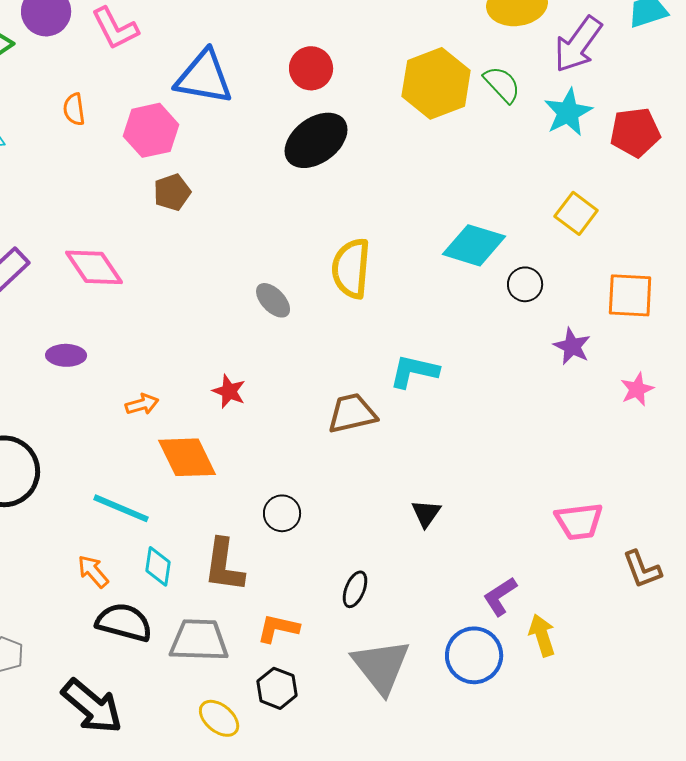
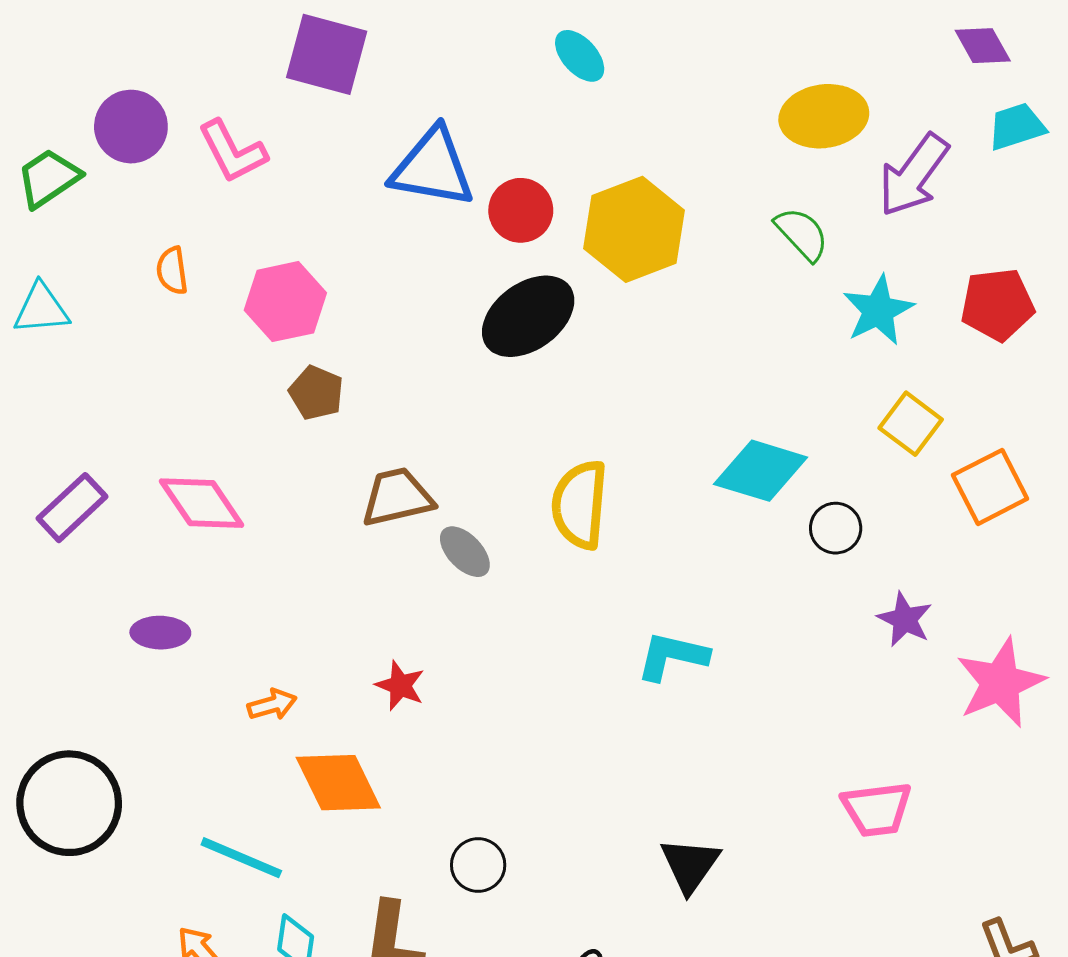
blue triangle: (204, 77) -> (433, 168), moved
yellow hexagon: (436, 83) -> (634, 229), moved
cyan star: (568, 112) -> (878, 310), moved
brown pentagon: (172, 192) -> (316, 393), turned -30
orange square: (630, 295) -> (990, 487), moved, turned -30
pink star: (637, 389) -> (1000, 683), size x1.8
brown trapezoid: (352, 413) -> (397, 497), moved
black triangle: (426, 513) -> (690, 865), size x1.4
pink trapezoid: (579, 521) -> (877, 809), moved

